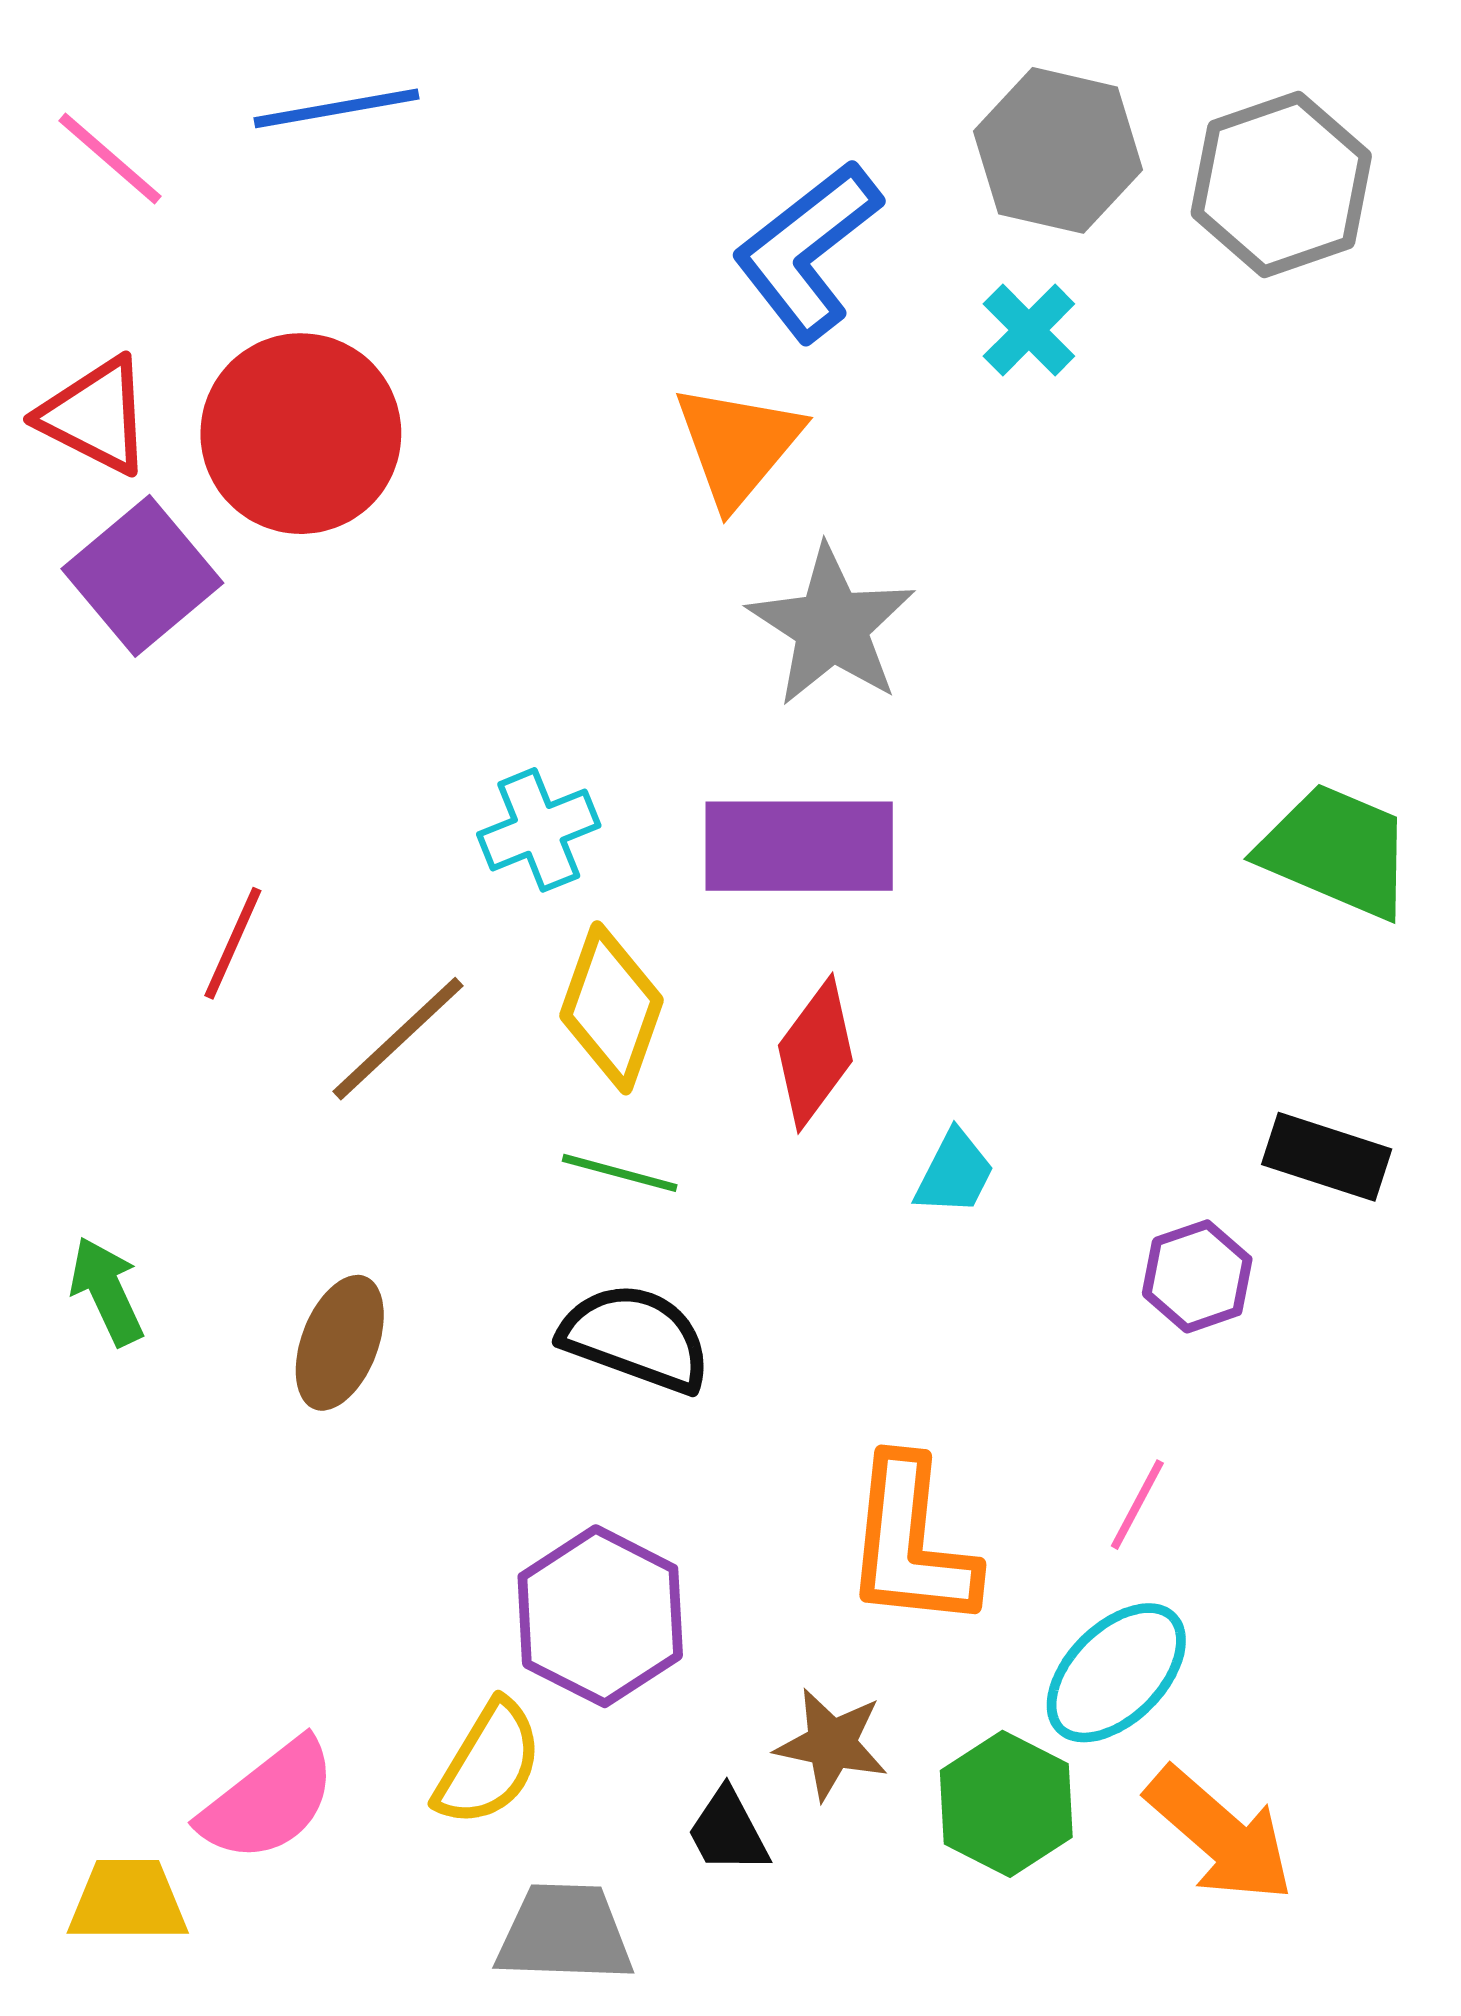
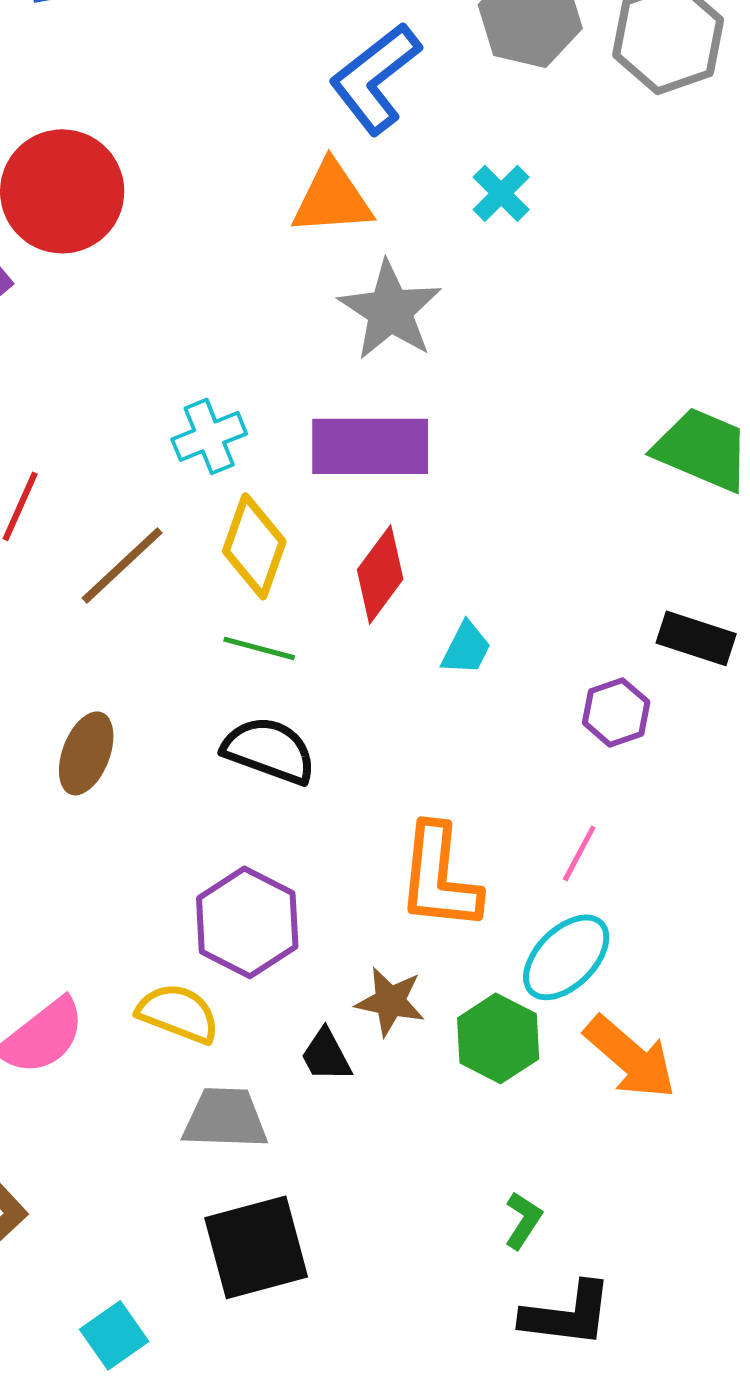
cyan cross: (1029, 330) -> (501, 193), moved
orange triangle: (738, 445) -> (332, 198), turned 46
yellow semicircle: (489, 1763) -> (178, 1013), turned -100

